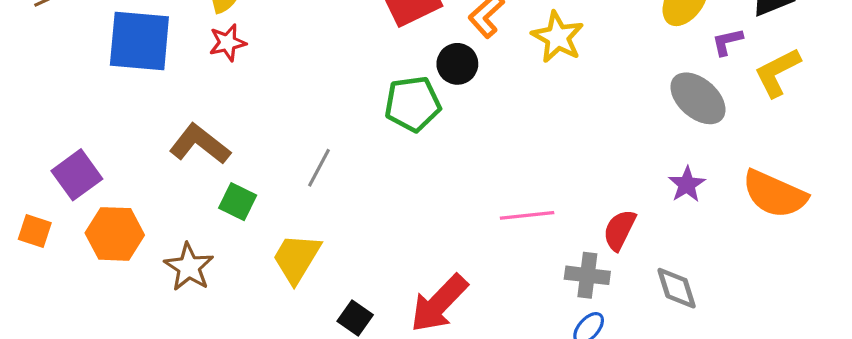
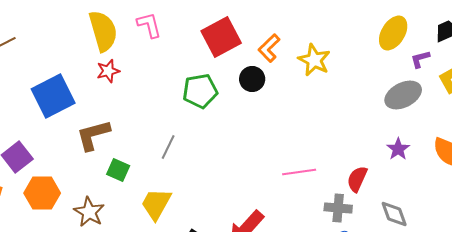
blue square: (139, 41) -> (53, 96), moved, turned -30
gray ellipse: (698, 98) -> (403, 95), turned -66
green pentagon: (413, 104) -> (200, 91), moved
brown L-shape: (200, 144) -> (93, 135), turned -51

